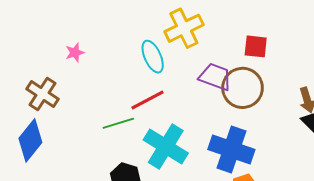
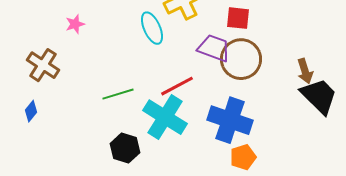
red square: (256, 46) -> (238, 18), moved
red line: (148, 100) -> (177, 86), moved
blue diamond: (30, 140) -> (31, 111), size x0.5

